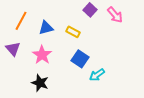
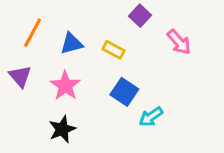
pink arrow: (115, 15) -> (179, 42), moved
black star: (40, 83) -> (62, 129), turned 30

